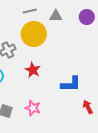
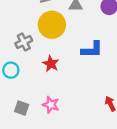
blue L-shape: (71, 84) -> (92, 50), moved

